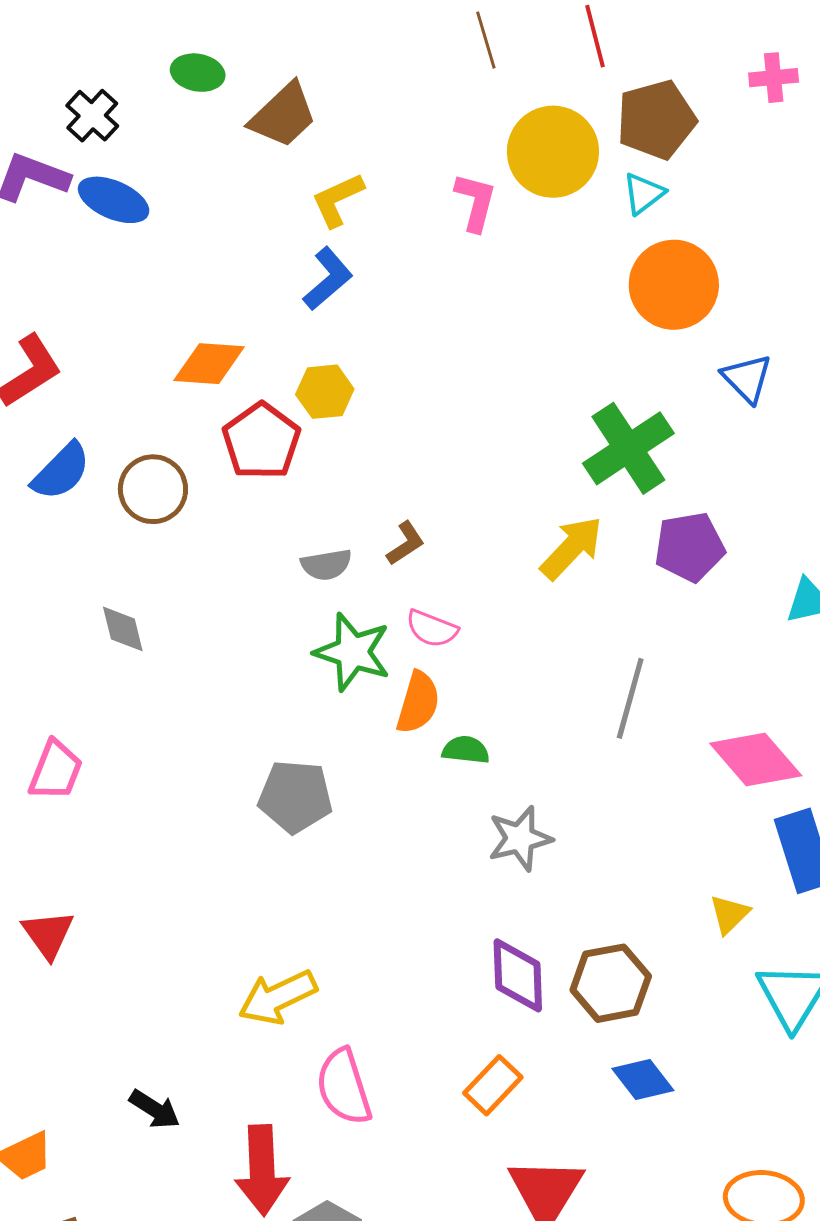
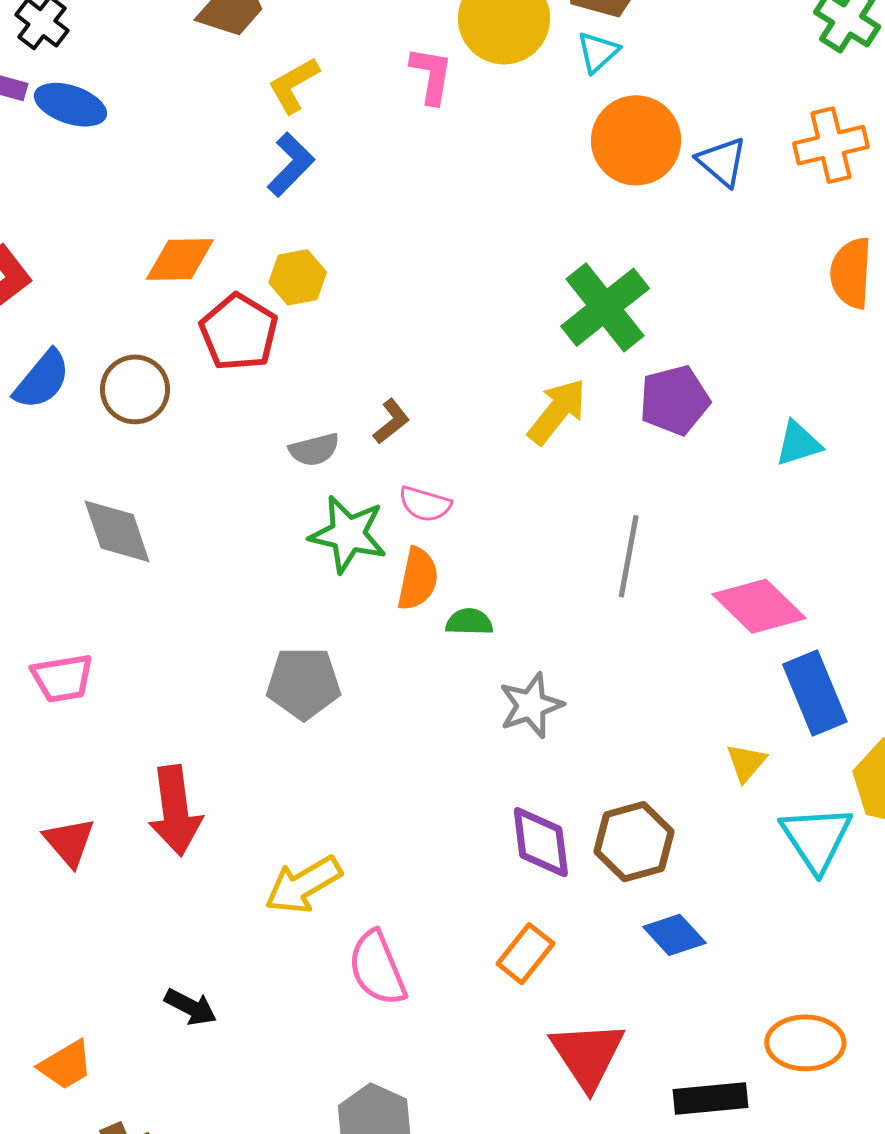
blue triangle: (747, 378) -> (722, 162), moved
gray diamond: (123, 629) -> (117, 531), size x1.5
pink trapezoid: (56, 770) -> (62, 678), turned 64
red arrow: (262, 1170) -> (175, 811), moved

